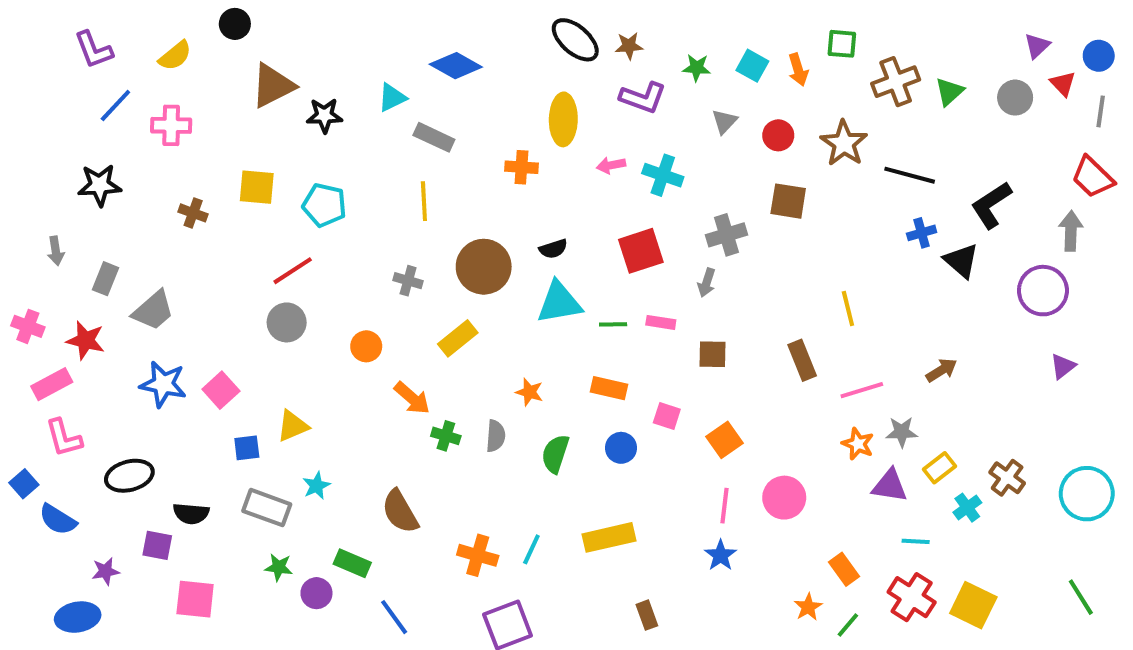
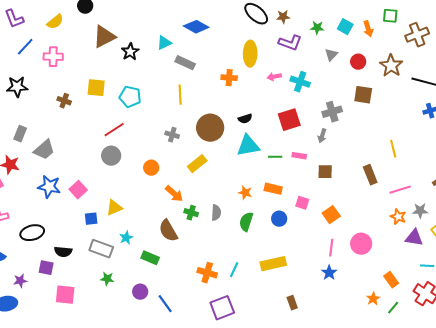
black star: (324, 115) -> (130, 52), turned -30
orange star: (529, 392) -> (245, 193), moved
brown semicircle: (400, 512) -> (168, 231), moved
green rectangle: (352, 563) -> (150, 258), moved
purple circle: (316, 593) -> (140, 292), moved

